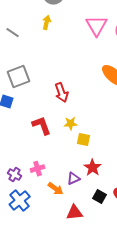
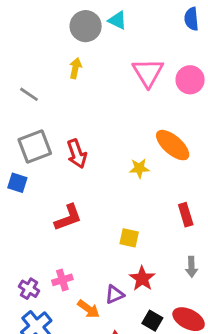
gray line: (13, 33) -> (29, 94), moved
red arrow: (62, 93) -> (77, 154), moved
yellow star: (71, 124) -> (139, 168), moved
red L-shape: (42, 126) -> (68, 218), turned 90

